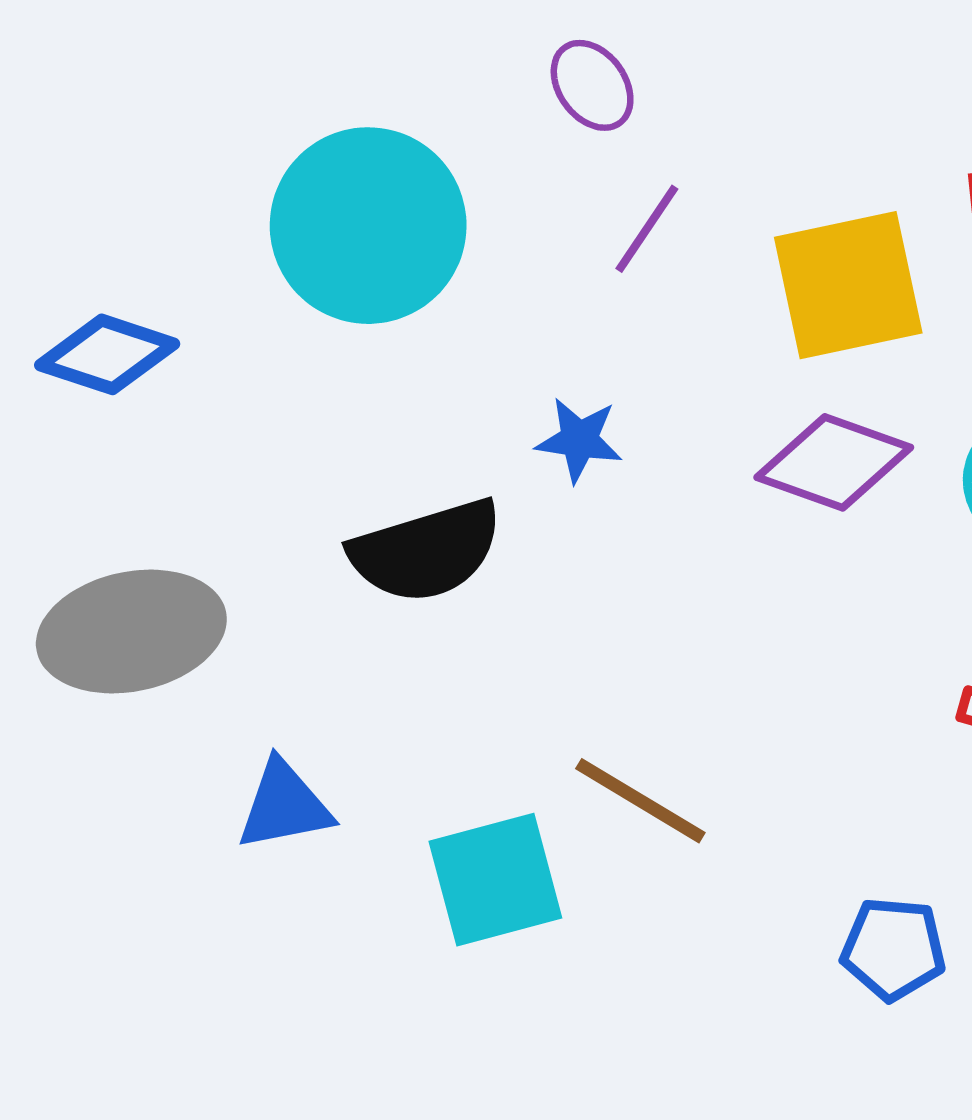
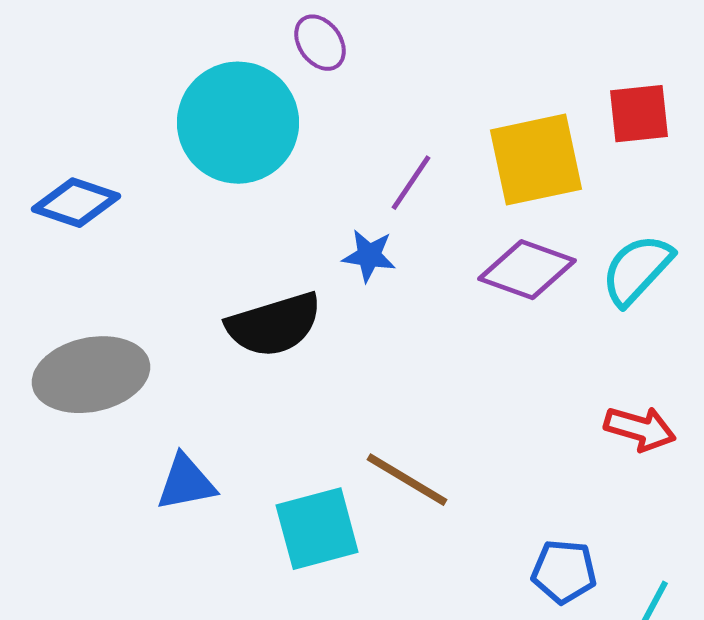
purple ellipse: (592, 85) -> (320, 43), moved
purple line: (647, 229) -> (411, 183), moved

